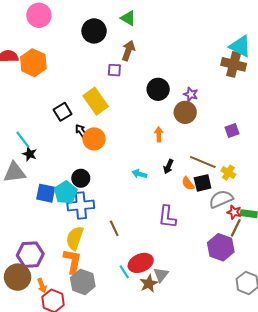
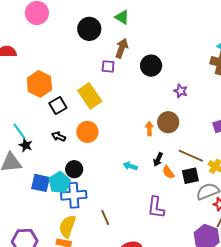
orange hexagon: (33, 63) -> (39, 84), moved
black circle: (158, 89) -> (151, 66), moved
brown circle: (185, 112) -> (168, 122), moved
black arrow: (81, 131) -> (59, 137), moved, turned -32
orange semicircle: (188, 184) -> (168, 172), moved

